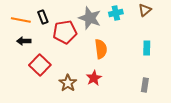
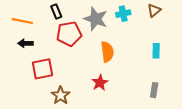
black rectangle: (43, 17) -> (56, 11), moved
red square: (40, 65) -> (42, 69), turned 35
brown star: (68, 83) -> (61, 95), moved

